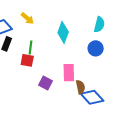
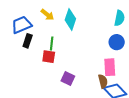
cyan diamond: (63, 32) -> (70, 19), moved
pink rectangle: (69, 73) -> (110, 67), moved

